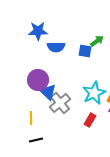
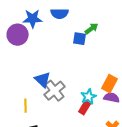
blue semicircle: (56, 47) -> (60, 14), moved
purple circle: (38, 80) -> (18, 35), moved
cyan star: (94, 93) -> (89, 97), moved, size x0.7

